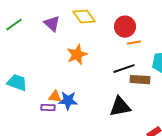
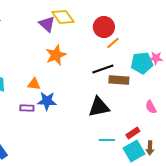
purple triangle: (52, 24) -> (47, 24), moved
orange line: (134, 43) -> (113, 43), turned -32
orange triangle: (55, 97) -> (34, 84), moved

